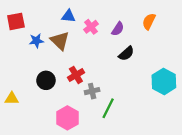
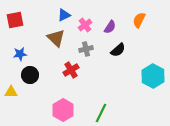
blue triangle: (68, 16) -> (64, 15), turned -32
blue star: (36, 41) -> (20, 54), moved
black circle: (46, 80) -> (30, 75), moved
gray cross: (92, 91) -> (86, 49), moved
green line: (108, 108) -> (101, 113), moved

